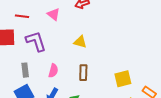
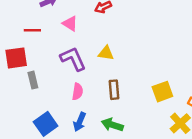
purple L-shape: (36, 41) -> (73, 59), moved
gray rectangle: (25, 70) -> (33, 80), moved

